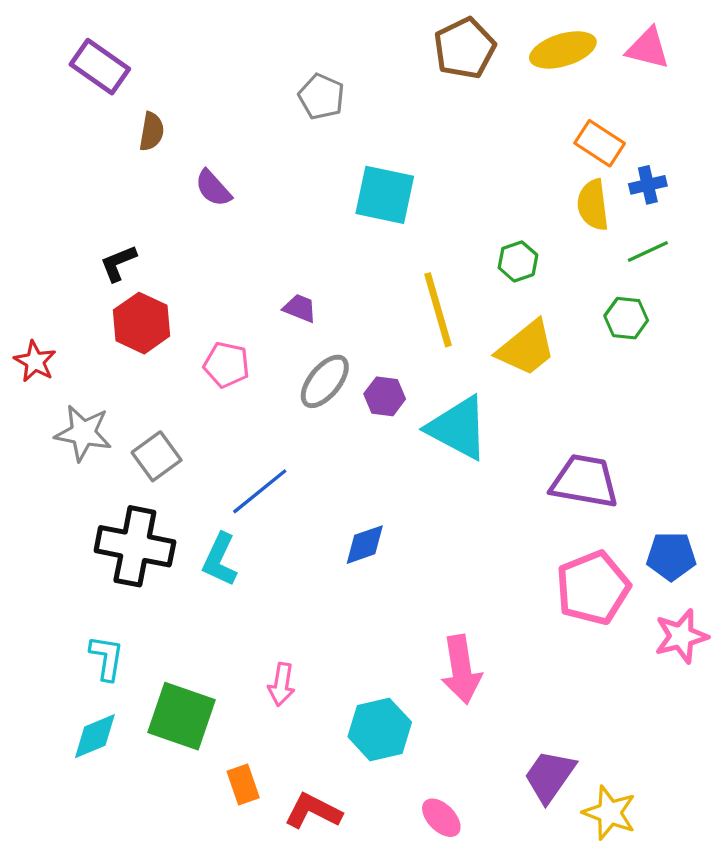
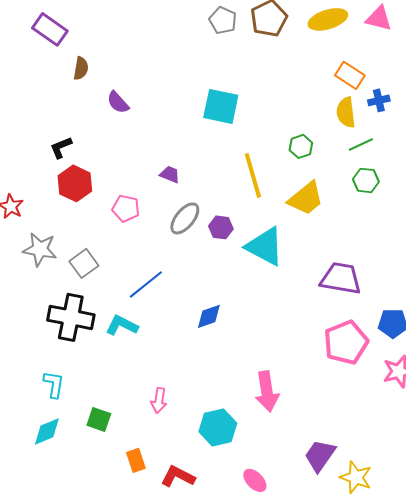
gray pentagon: (321, 97) -> (223, 20), moved
green line: (648, 251) -> (361, 144), moved
cyan L-shape: (220, 560) -> (122, 325), turned 92
green square: (182, 716) -> (99, 419), size x0.6

